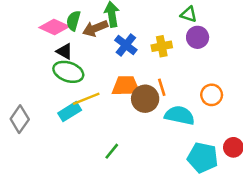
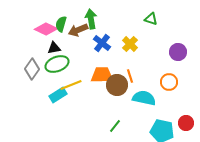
purple circle: (198, 37) -> (178, 52), moved
yellow cross: (162, 46) -> (130, 44), turned -35
black triangle: (64, 51) -> (54, 48), turned -40
green ellipse: (68, 72) -> (57, 64), turned -40
gray diamond: (20, 119) -> (32, 69), moved
green line: (112, 151) -> (115, 126), moved

